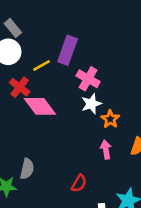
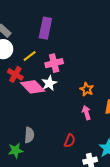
purple rectangle: (68, 50) -> (45, 28), moved
pink cross: (88, 79) -> (54, 63), moved, turned -36
white star: (91, 104) -> (49, 83), moved

